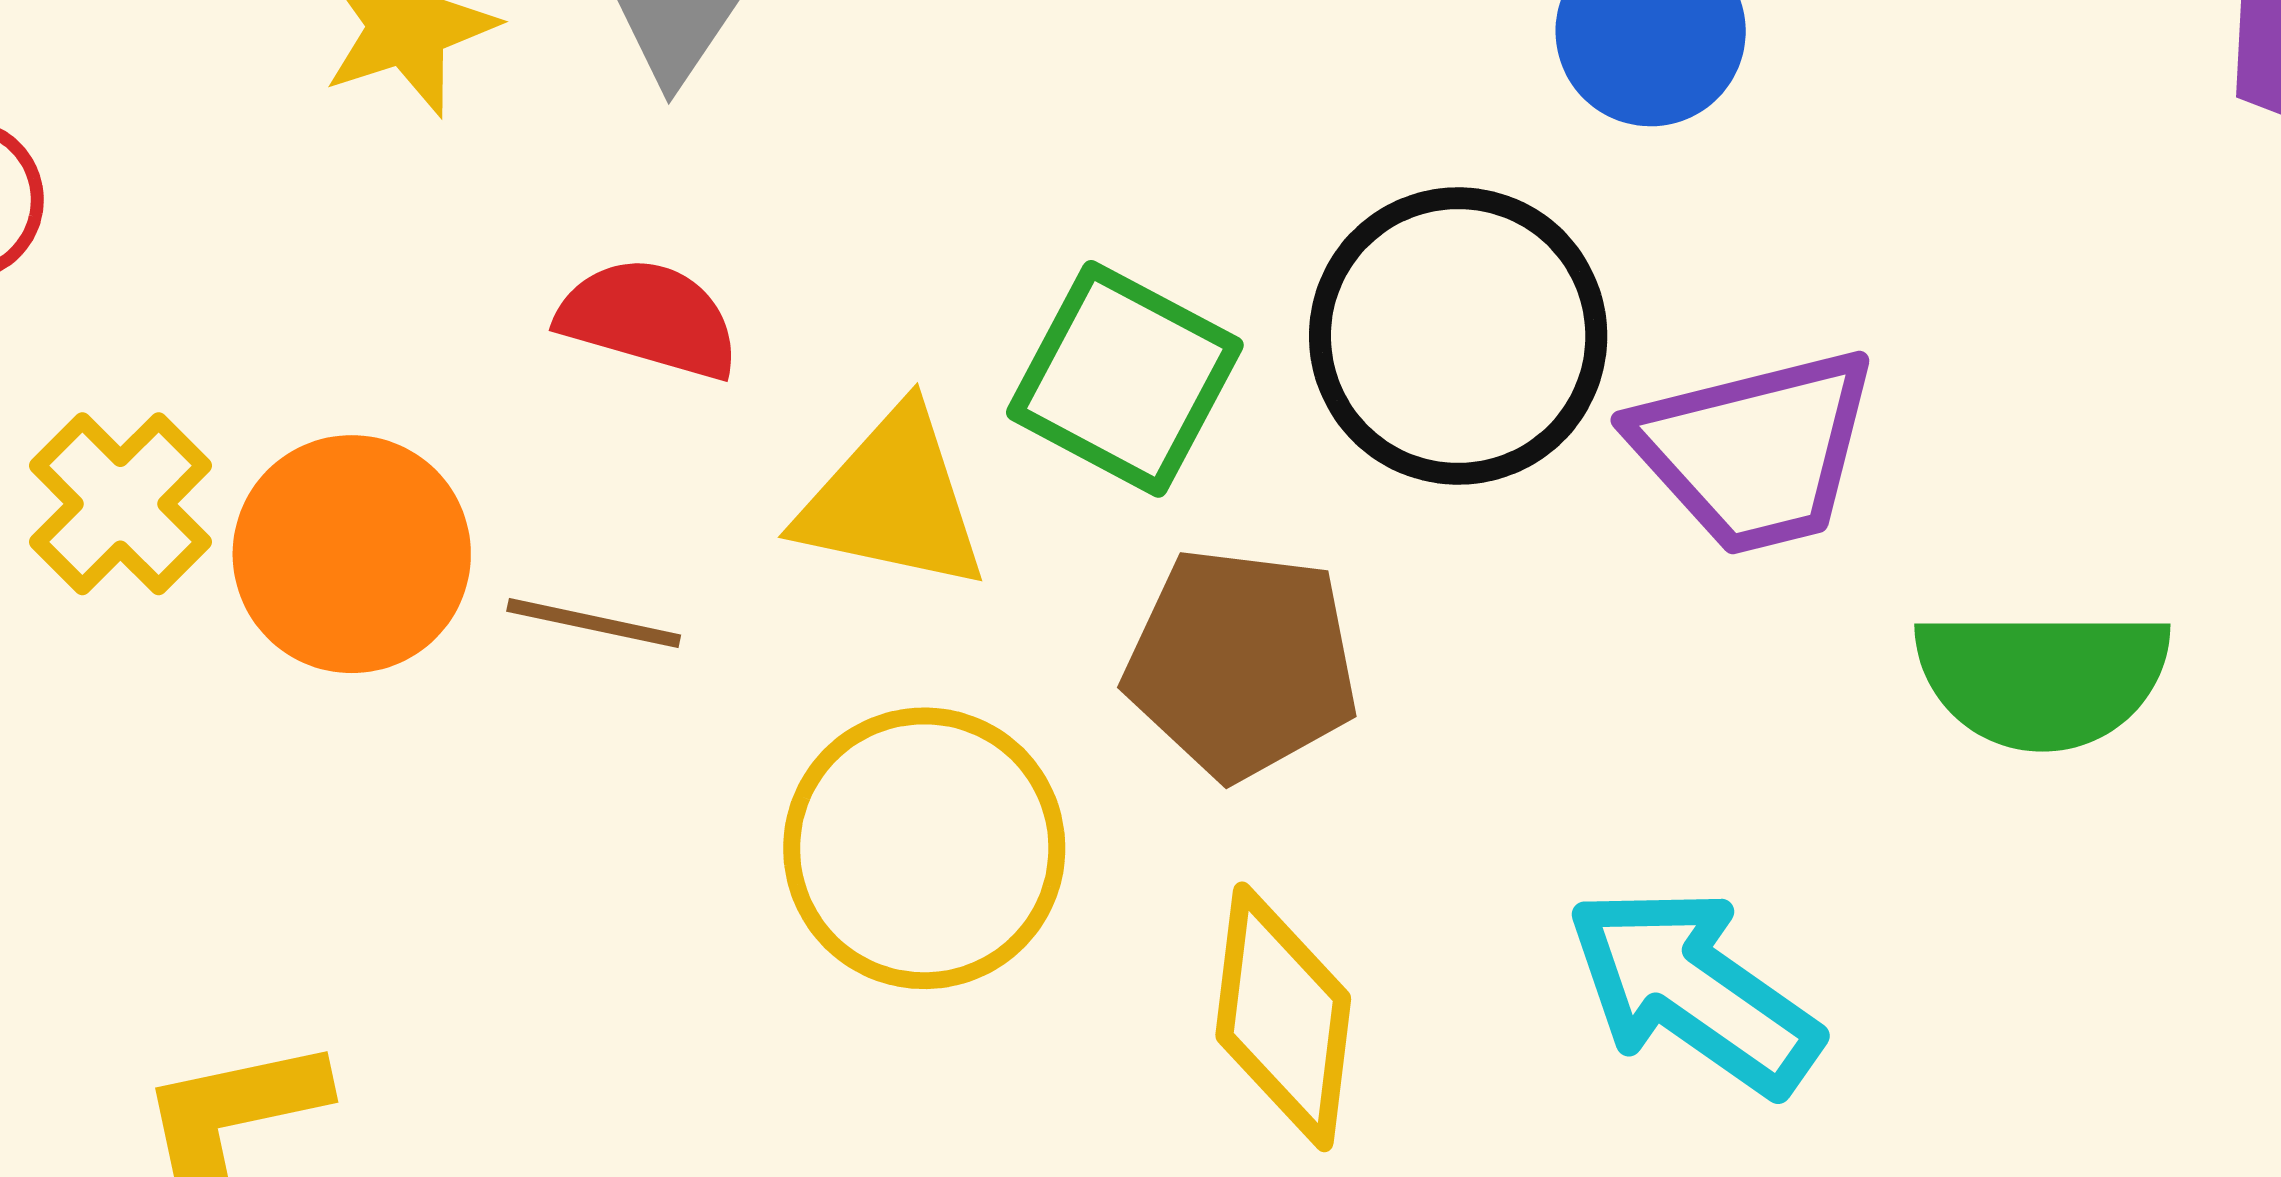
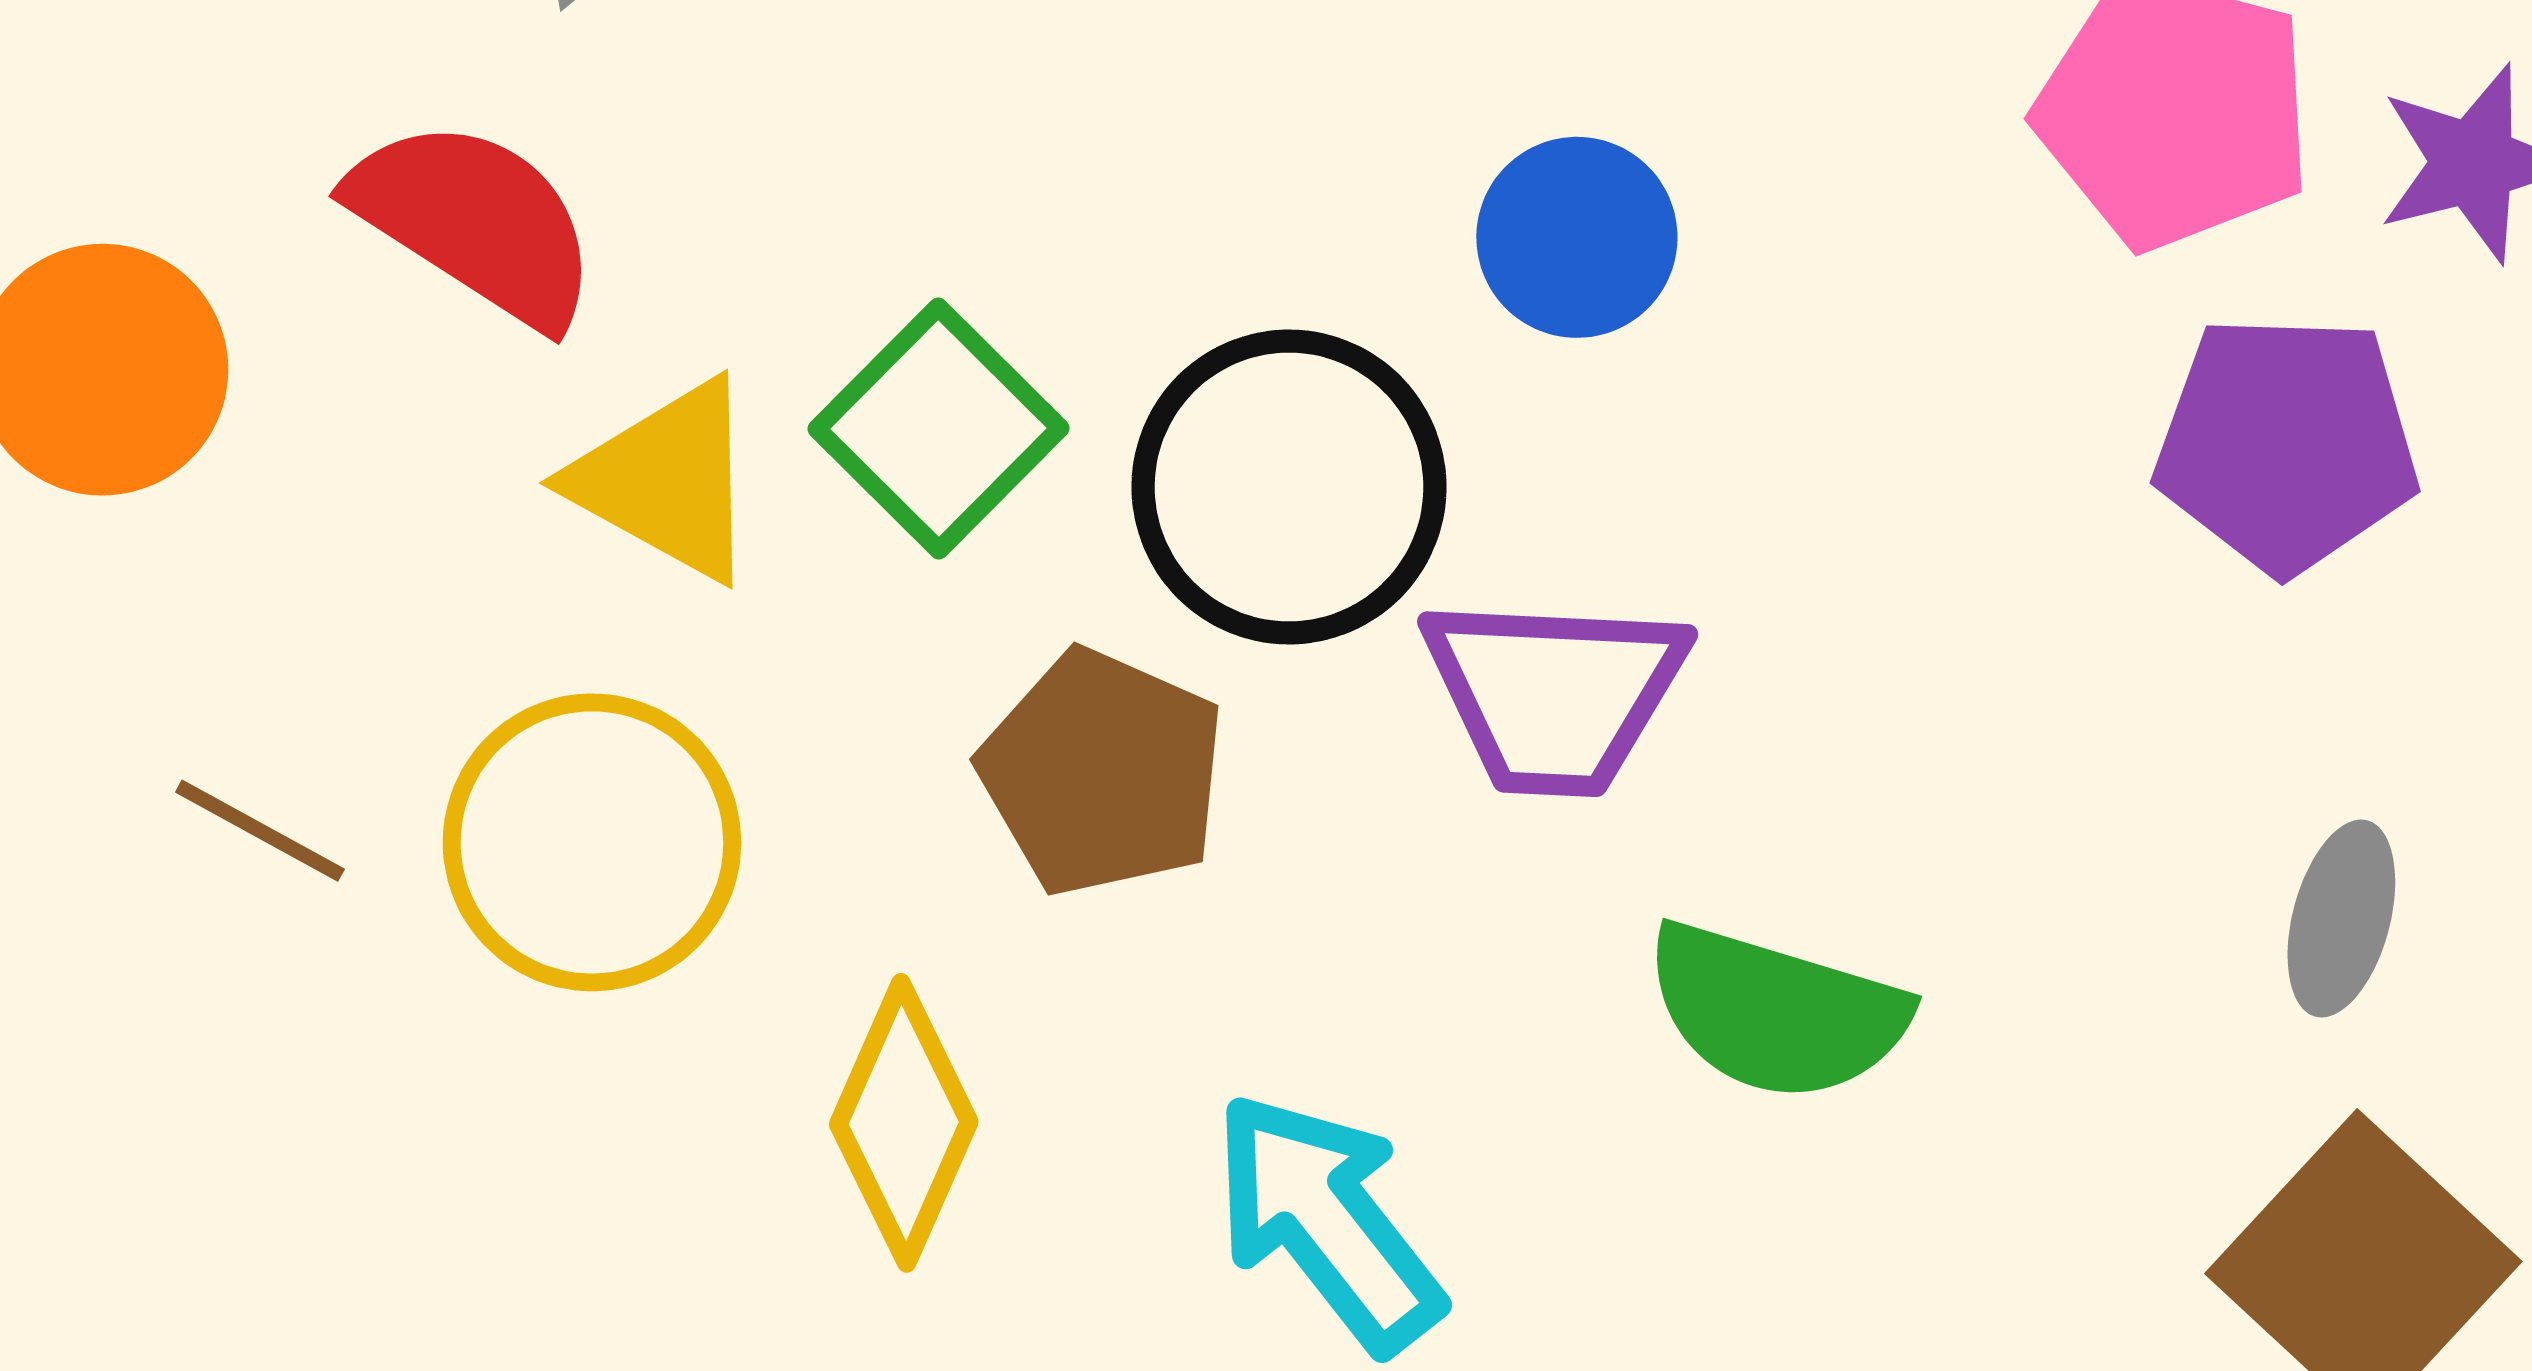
red semicircle: (649, 318) -> (475, 222), size x1.4
brown line: (594, 623) -> (260, 831), moved
brown pentagon: (1242, 663) -> (1102, 773), moved

